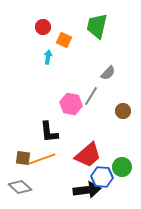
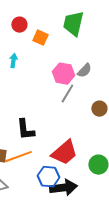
cyan arrow: (48, 57) -> (13, 61), moved
pink hexagon: (71, 104) -> (63, 74), moved
blue hexagon: (102, 177) -> (48, 177), moved

